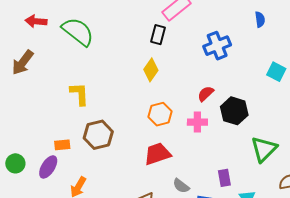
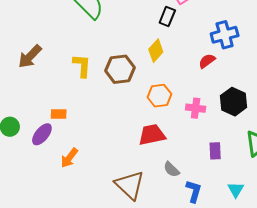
brown arrow: (23, 62) -> (30, 56), moved
red semicircle: (206, 94) -> (207, 61), moved
brown hexagon: (98, 135) -> (120, 69), moved
purple rectangle: (224, 178) -> (215, 151), moved

